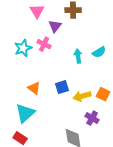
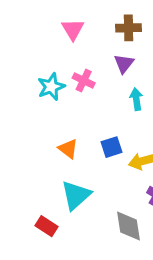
purple triangle: (55, 26) -> (124, 63), moved
cyan triangle: (25, 113) -> (76, 195), moved

